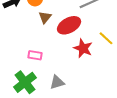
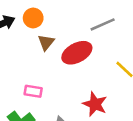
red star: (83, 48) -> (95, 104), moved

